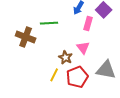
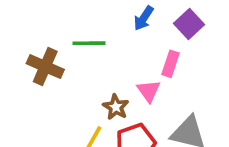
pink rectangle: (88, 23) -> (171, 64), moved

